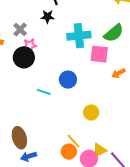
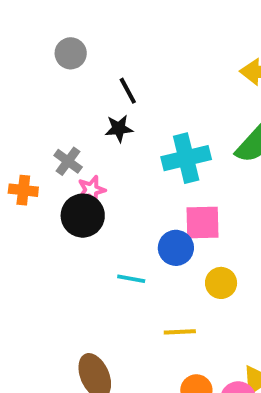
pink square: (99, 54) -> (203, 223), moved
yellow circle: (91, 113) -> (221, 283), moved
yellow line: (73, 141) -> (180, 332), moved, turned -42

